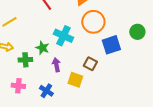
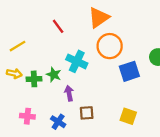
green cross: (25, 60) -> (34, 79), moved
brown square: (90, 64) -> (87, 113), moved, turned -32
yellow square: (75, 80) -> (128, 116), moved

